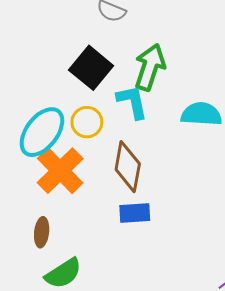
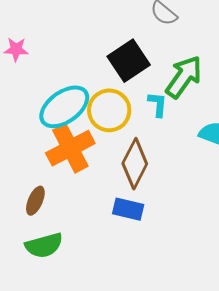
cyan L-shape: (132, 102) -> (158, 104), size x0.7
yellow circle: (87, 122) -> (109, 110), size x1.4

